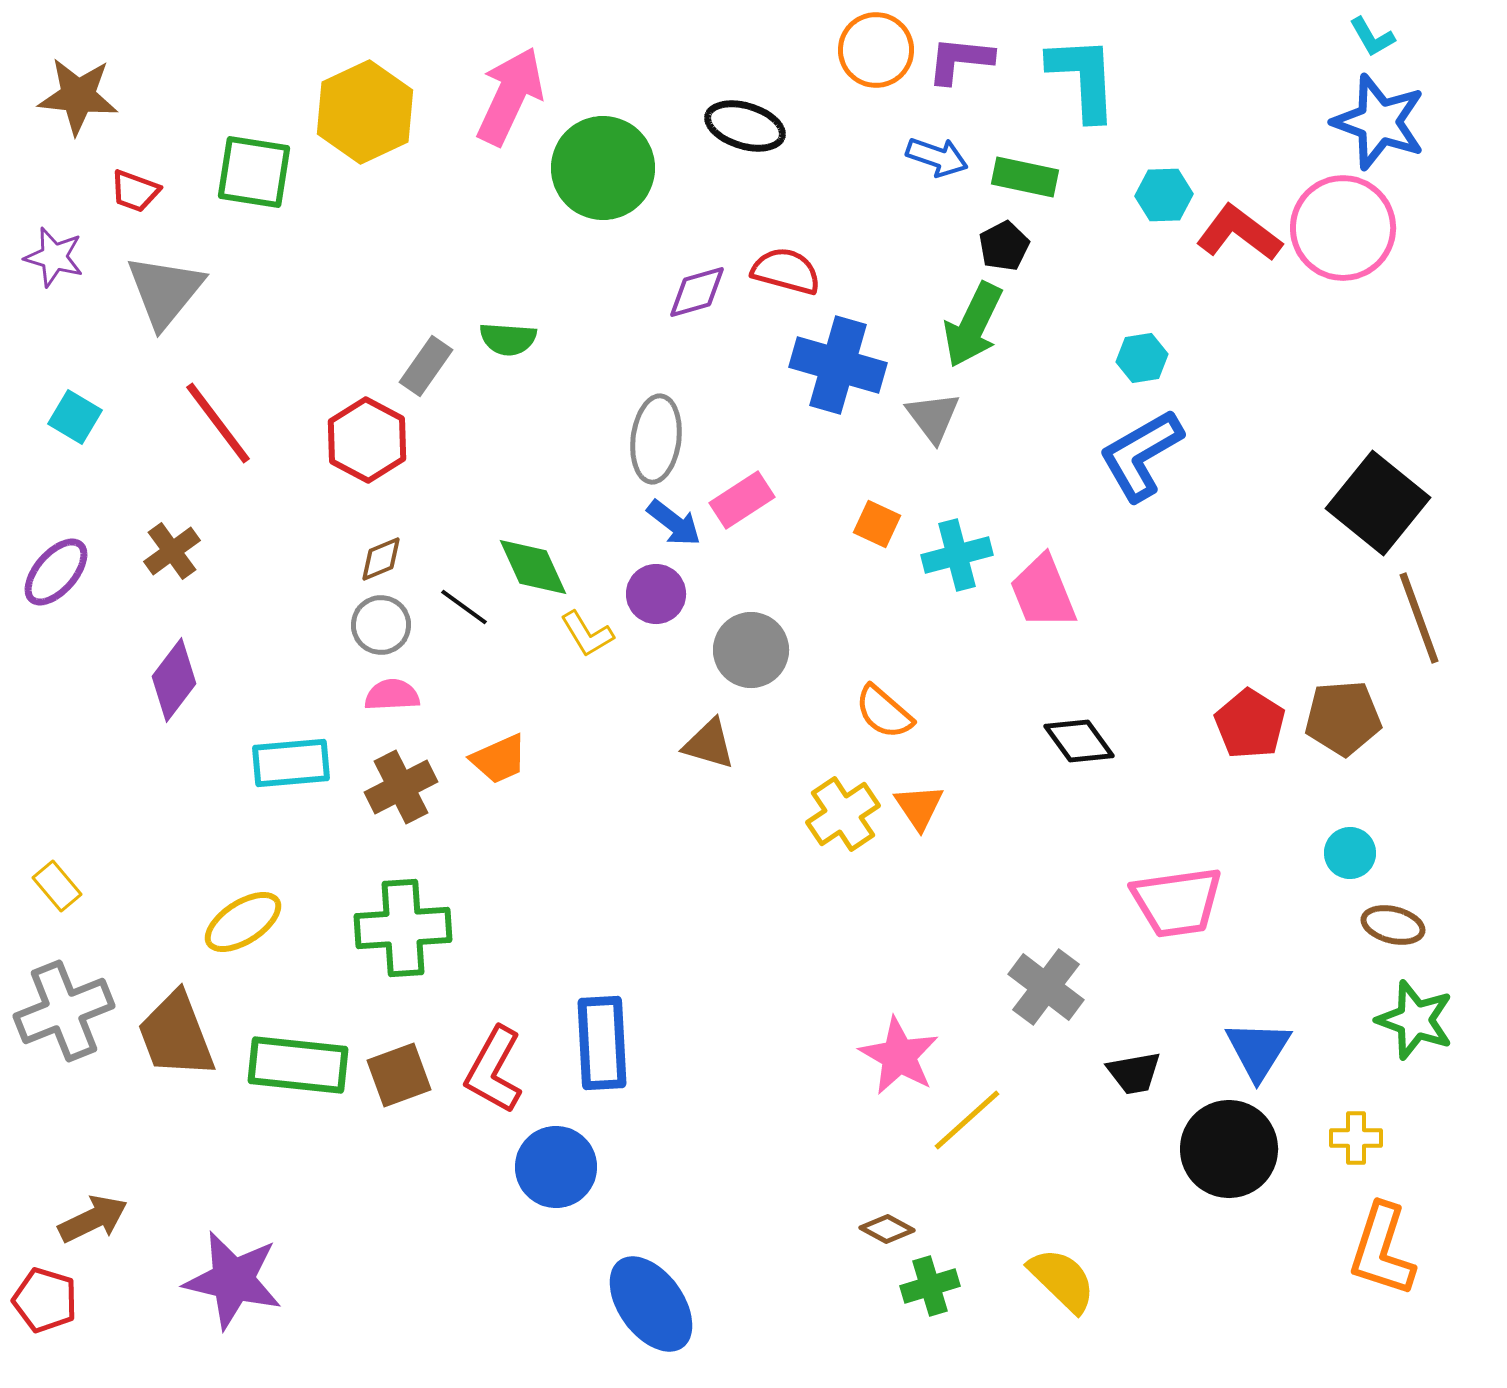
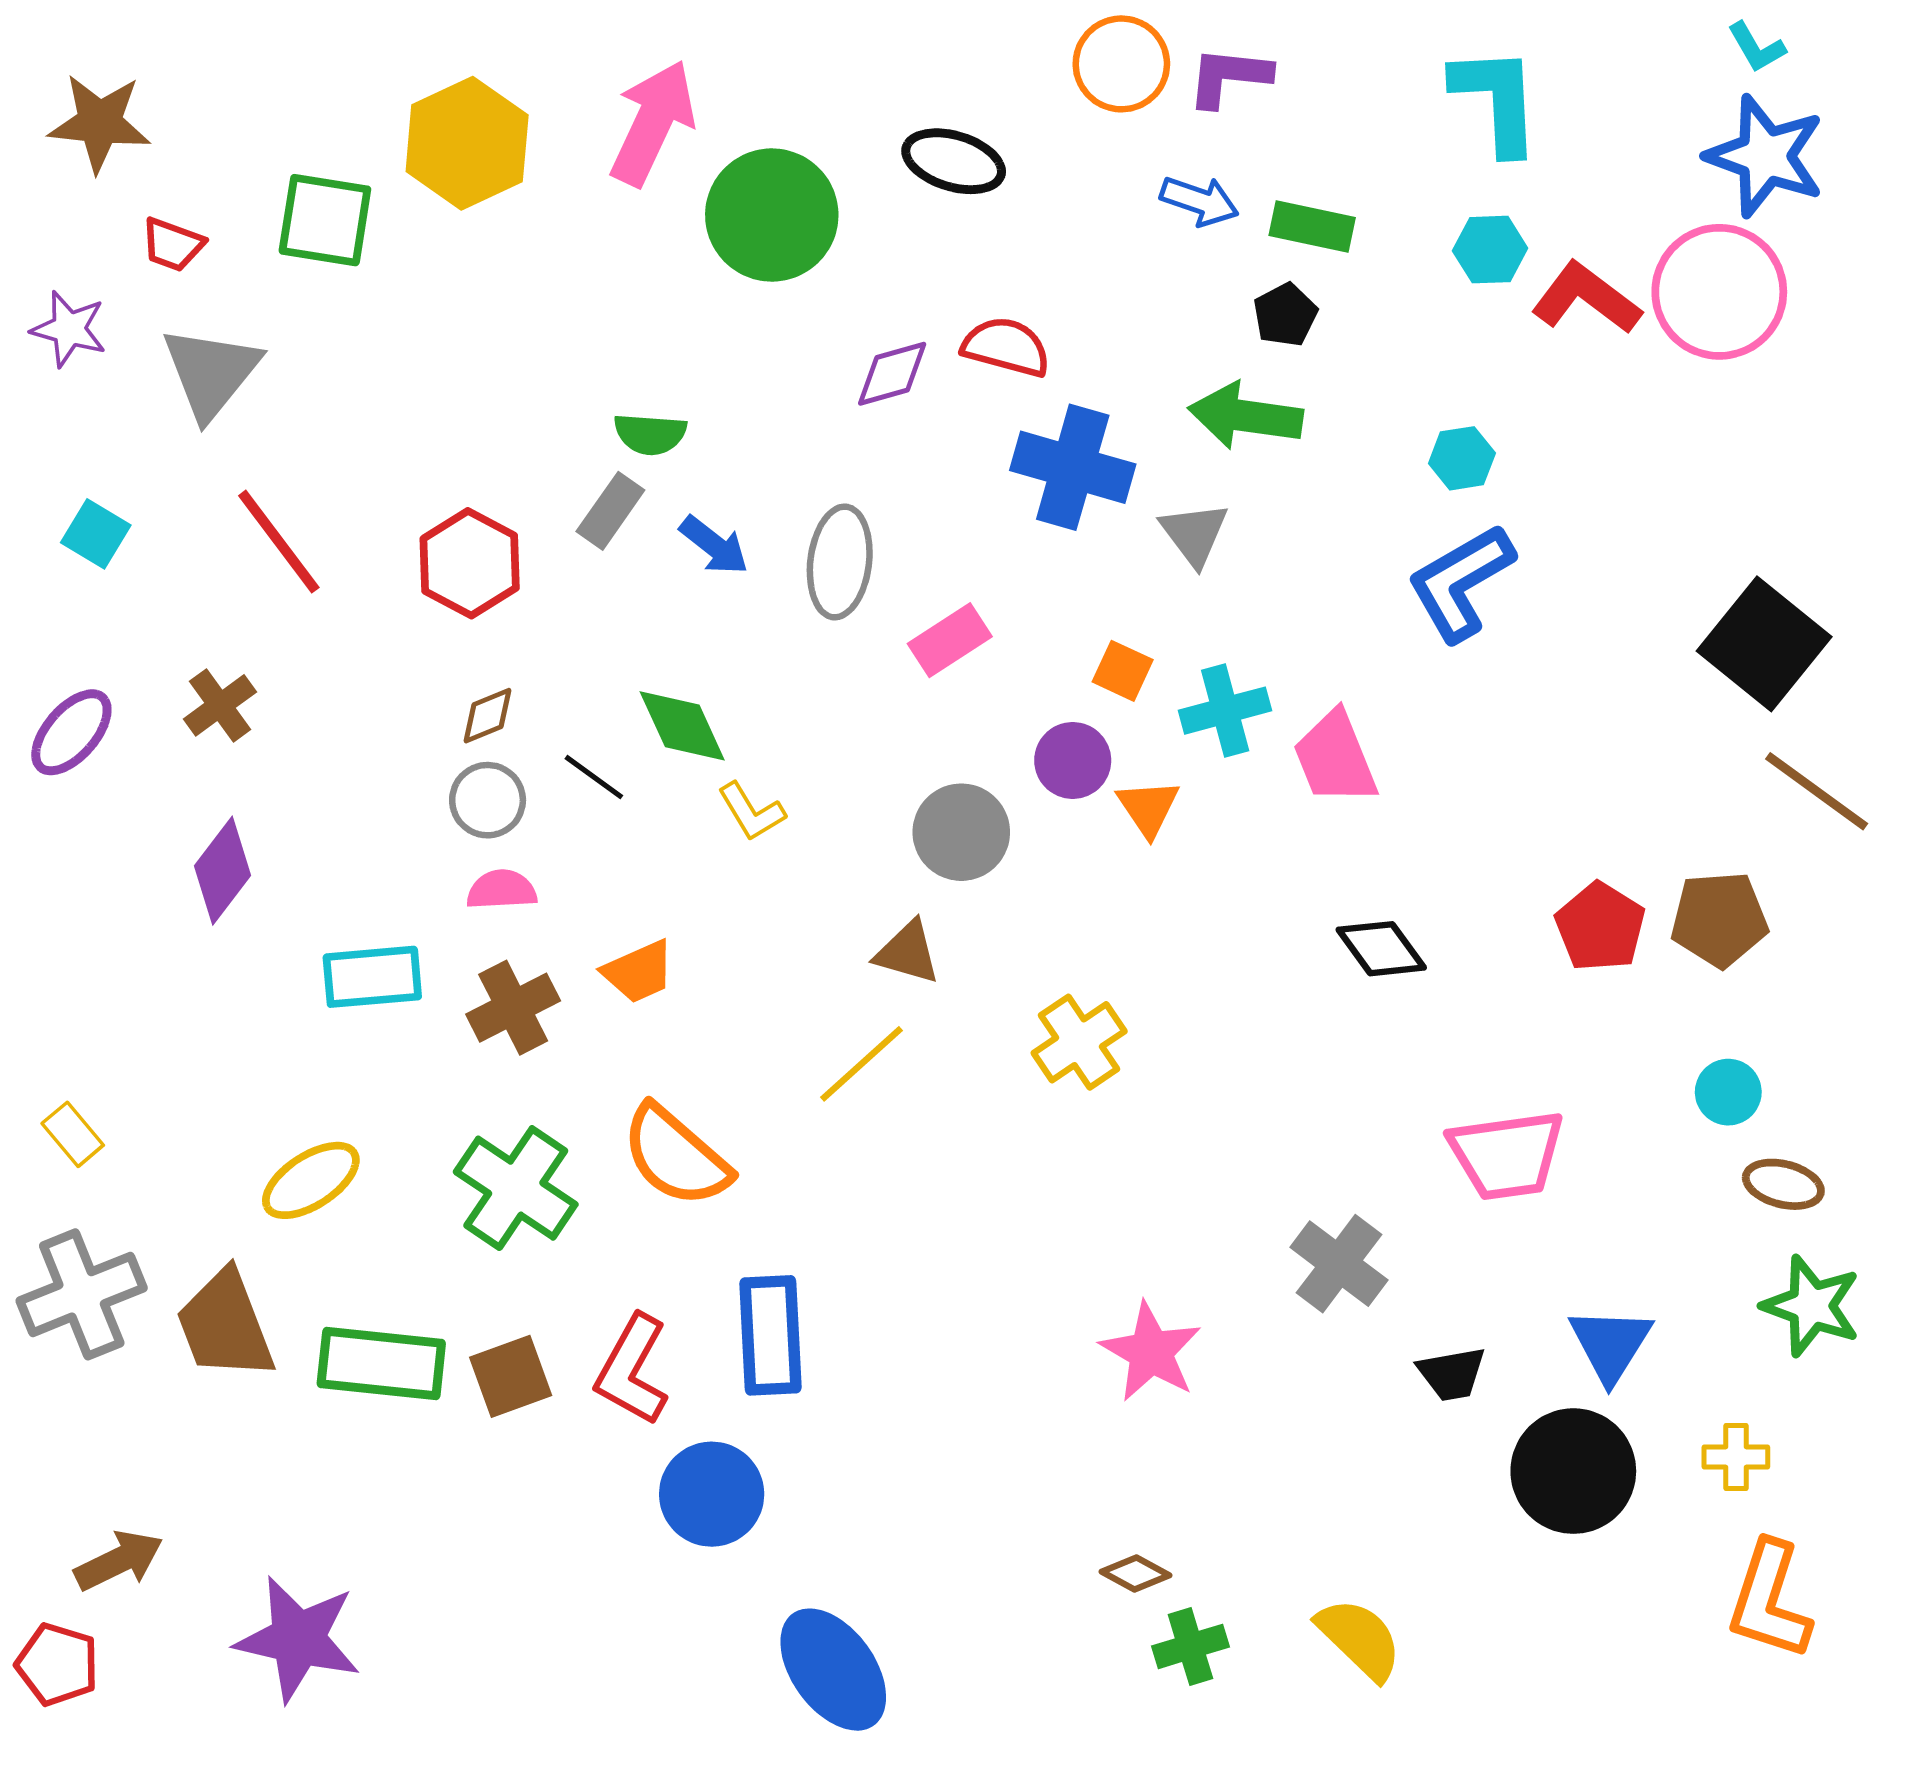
cyan L-shape: (1083, 78) -> (1497, 100), moved
green arrow: (973, 325) -> (1246, 416), turned 72
gray rectangle: (426, 366) -> (610, 511), moved
blue arrow: (674, 523) -> (714, 545), moved
purple circle: (656, 594) -> (1073, 760), moved
brown line: (1419, 618) -> (1817, 791), turned -34
orange semicircle: (884, 712) -> (676, 1156), moved, size x1.5
orange triangle: (919, 807) -> (1148, 808), moved
green cross: (403, 928) -> (516, 1188), turned 38
yellow line: (967, 1120) -> (861, 1064), moved

